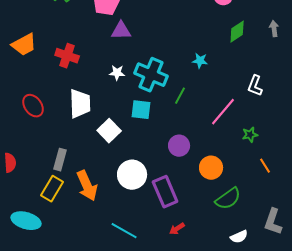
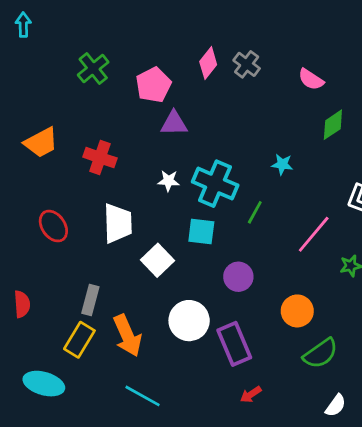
purple circle: (179, 146) -> (238, 277), moved
cyan line: (124, 231) -> (142, 396), moved
white semicircle: (239, 237) -> (336, 405), turned -30

